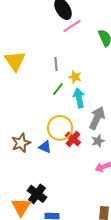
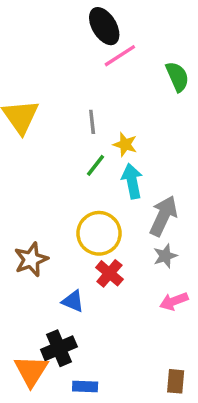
red cross: (73, 139) -> (109, 273), moved
blue triangle: (45, 147) -> (73, 301), moved
black cross: (37, 194) -> (59, 348), turned 30

